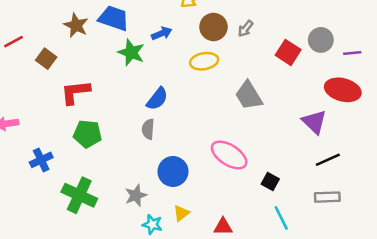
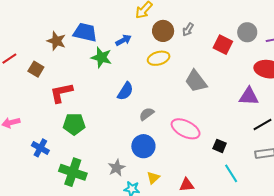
purple triangle: (314, 122) -> (249, 96), turned -35
gray semicircle: (148, 129) -> (147, 114), moved, turned 56
blue cross: (41, 160) -> (40, 148), turned -30

